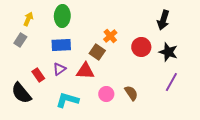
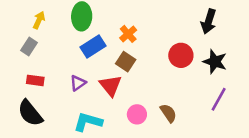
orange cross: (110, 36) -> (128, 34), moved
blue rectangle: (61, 45) -> (93, 47), moved, turned -30
red triangle: (85, 71) -> (111, 85), turned 48
red rectangle: (38, 75) -> (35, 80), moved, turned -48

